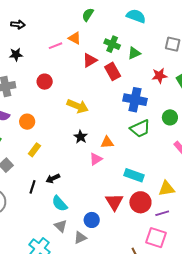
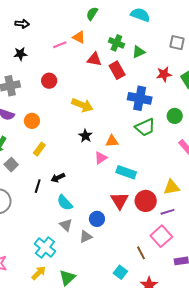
red triangle: (90, 60) -> (94, 59), turned 42
cyan rectangle: (134, 175) -> (126, 172), moved
pink square: (156, 238) -> (161, 236), turned 30

